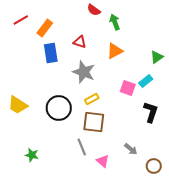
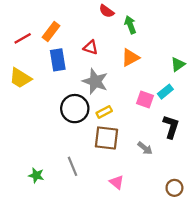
red line: (21, 20) -> (23, 38), moved
yellow trapezoid: (18, 105) -> (20, 78), moved
black circle: (59, 108) -> (75, 109), moved
gray line: (82, 147) -> (72, 166), moved
gray arrow: (131, 149) -> (145, 148), moved

